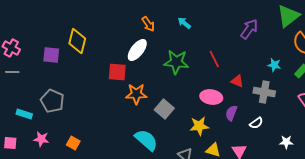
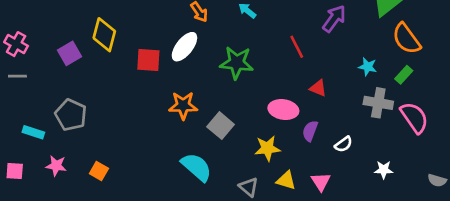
purple square: (51, 55) -> (70, 53), turned -36
red line: (214, 59) -> (297, 47), moved
red square: (117, 72) -> (148, 60), moved
gray cross: (264, 92) -> (378, 103), moved

